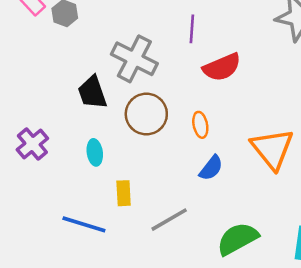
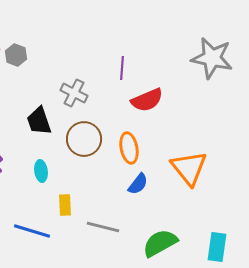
gray cross: (134, 59) -> (74, 93), size x0.7
orange ellipse: (200, 125) -> (129, 148), size x1.4
gray line: (169, 220) -> (103, 227), turned 44

